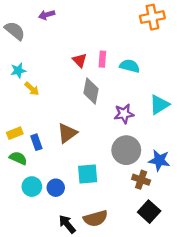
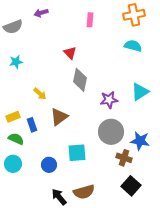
gray semicircle: (15, 31) -> (13, 27), turned 120
pink rectangle: (102, 59) -> (90, 20), moved
cyan semicircle: (130, 66) -> (133, 46), moved
yellow arrow: (32, 89) -> (40, 94), moved
cyan circle: (32, 187) -> (13, 164), moved

